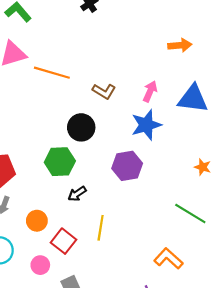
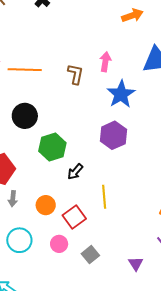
brown L-shape: (104, 91) -> (76, 74), turned -95
pink arrow: (150, 91) -> (105, 62), moved
black circle: (81, 127) -> (25, 116), moved
red square: (64, 241) -> (74, 217), turned 30

